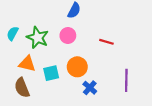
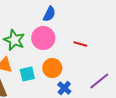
pink circle: (68, 36) -> (43, 38), size x1.5
purple line: (126, 80) -> (99, 81), turned 50

